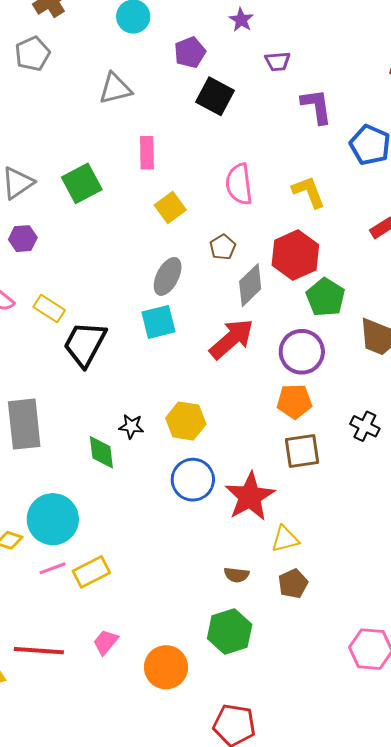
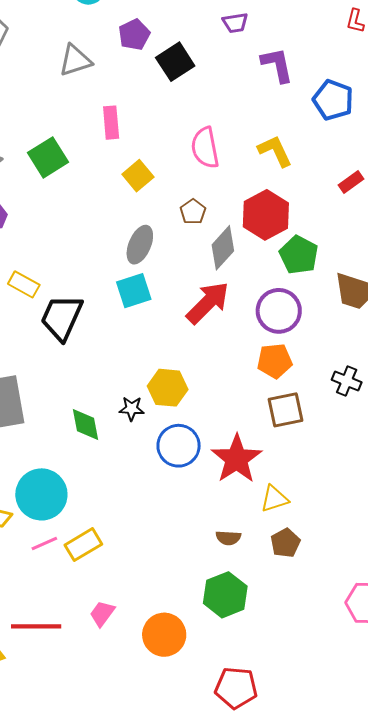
purple pentagon: (190, 52) -> (134, 35), moved
black square: (215, 96) -> (175, 62), turned 33
black star: (131, 426) -> (132, 409), moved

